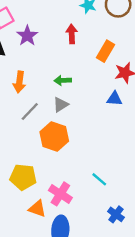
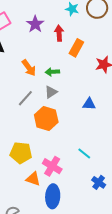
purple star: (27, 36) -> (35, 24), moved
orange rectangle: (105, 51) -> (76, 48), moved
orange arrow: (19, 82) -> (29, 68), moved, turned -42
blue triangle: (115, 99) -> (89, 104), moved

